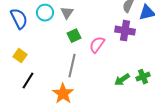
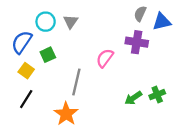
blue semicircle: (19, 19) -> (22, 42), moved, turned -120
green square: (74, 36) -> (48, 55), moved
yellow square: (20, 56) -> (26, 71), moved

